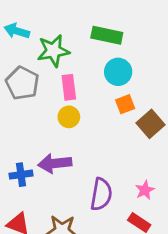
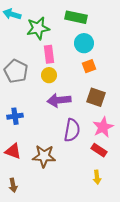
gray pentagon: (22, 83) -> (16, 71), moved
brown square: (151, 124) -> (96, 97), moved, turned -30
purple arrow: (55, 163) -> (59, 100), moved
pink star: (145, 190) -> (103, 127), size x1.5

